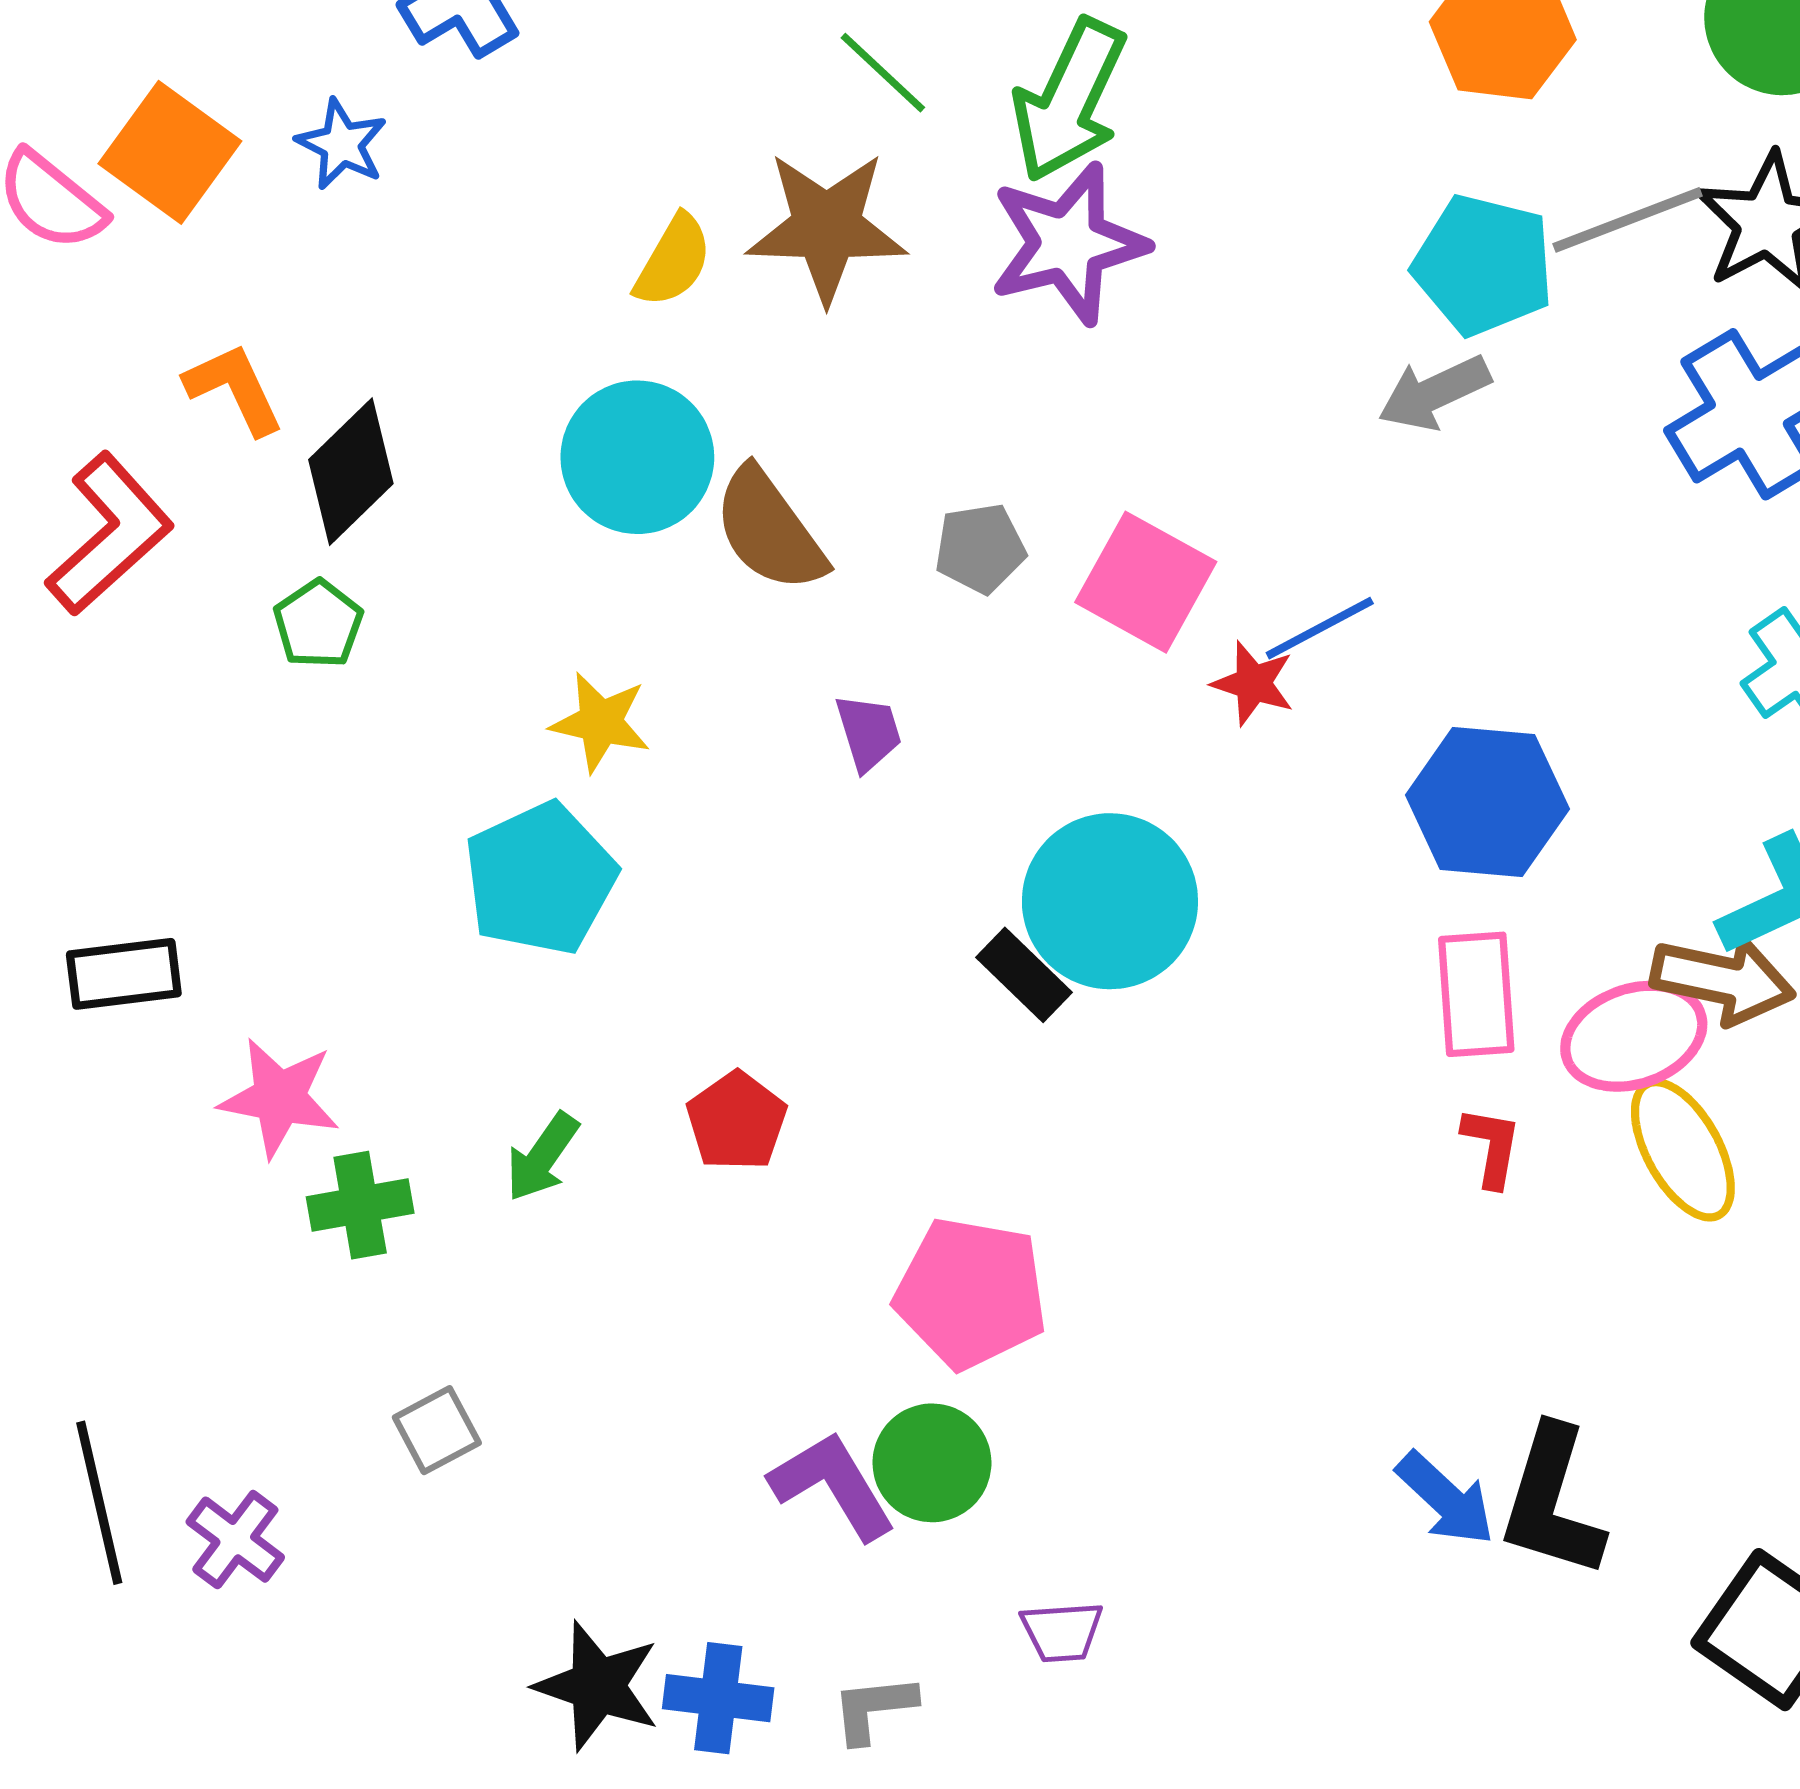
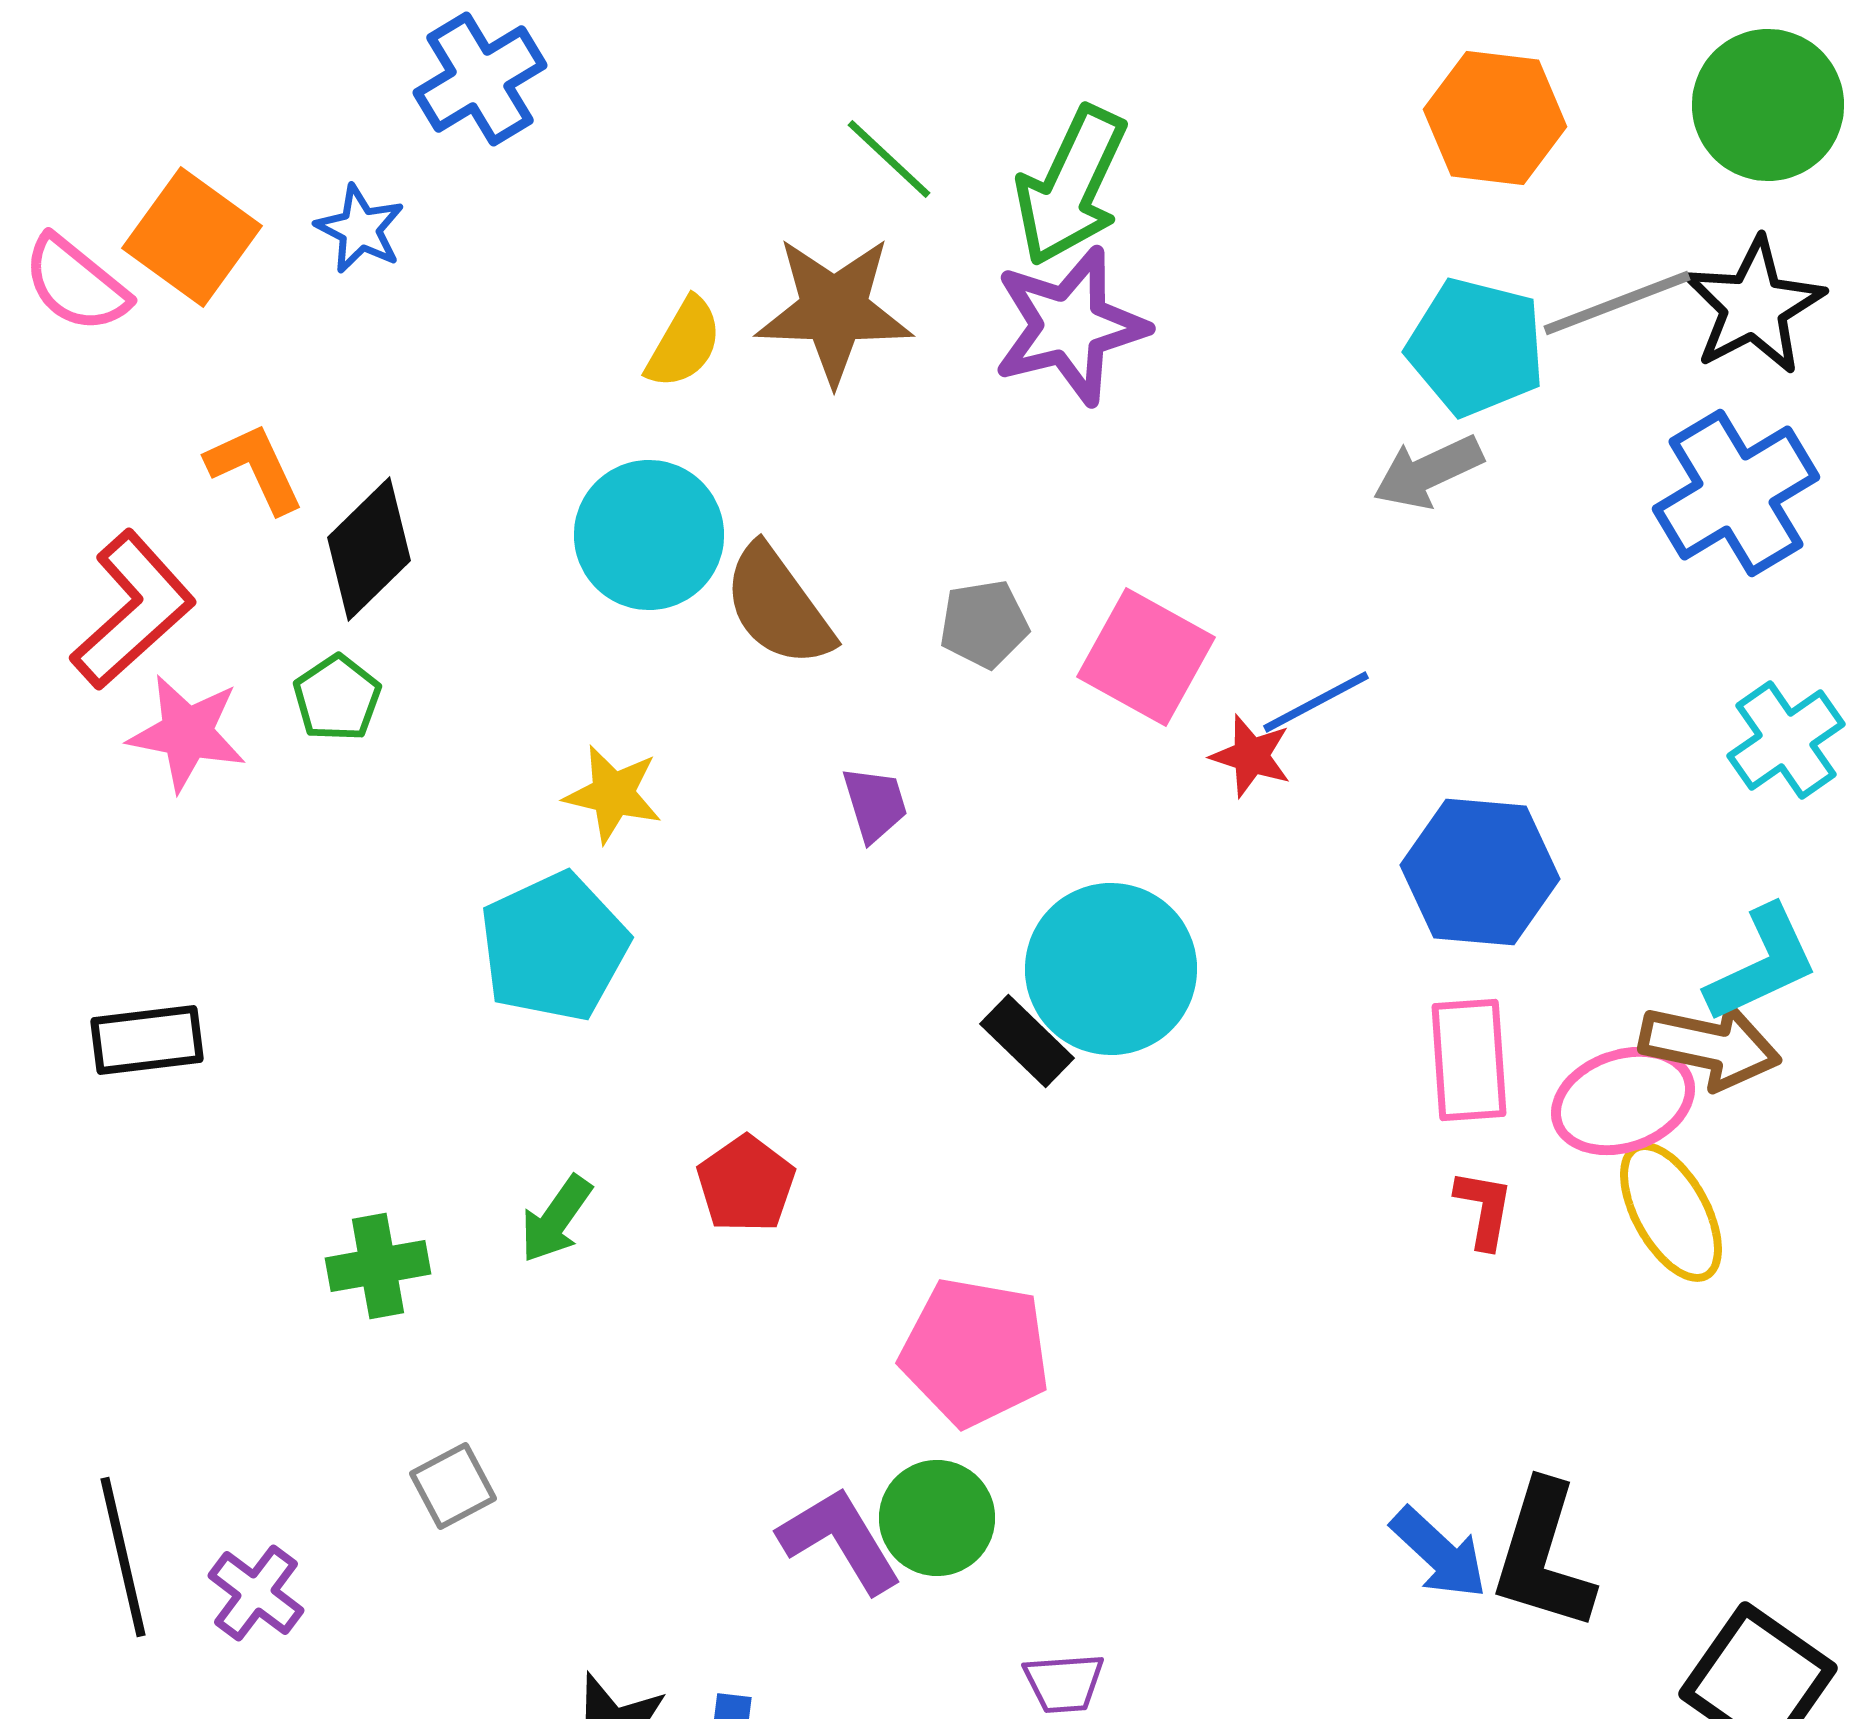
pink star: (279, 1098) -> (187, 733), moved

